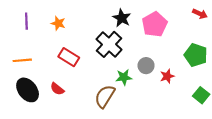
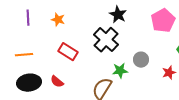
pink pentagon: (154, 24) -> (163, 21), moved
red star: (167, 76) -> (169, 73), moved
black ellipse: (28, 90) -> (29, 83), turned -60

